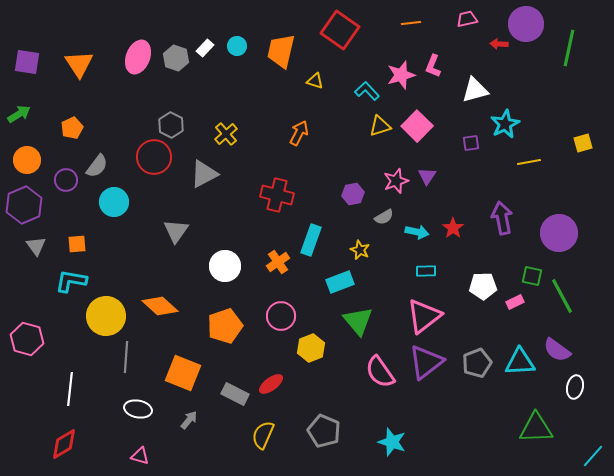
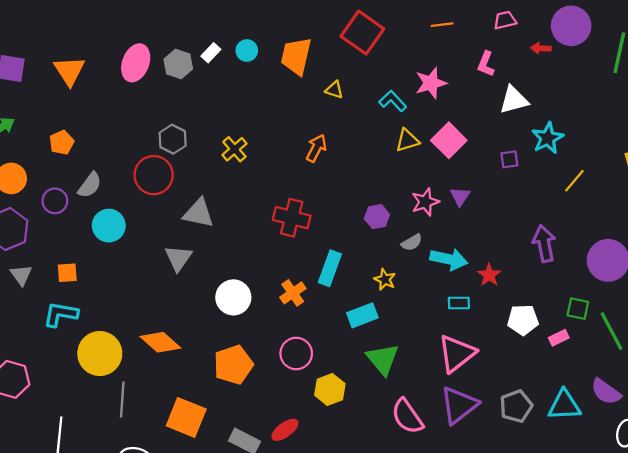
pink L-shape: (433, 66) -> (486, 64), moved
yellow line: (529, 162) -> (574, 181), turned -40
gray triangle: (204, 174) -> (199, 213), moved, turned 40
red star: (453, 228) -> (489, 275), moved
cyan arrow: (417, 232) -> (449, 259), size x1.4

